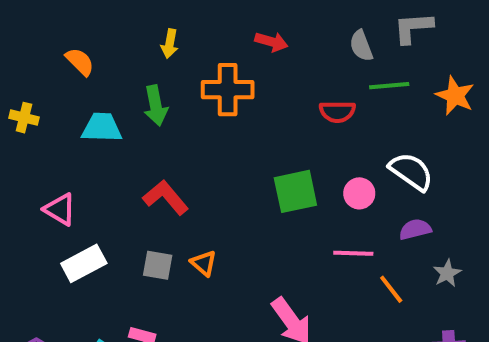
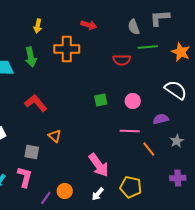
white semicircle: (411, 171) -> (176, 90), moved
green square: (295, 191) -> (101, 100), size x0.6
gray square: (158, 265) -> (32, 152), moved

